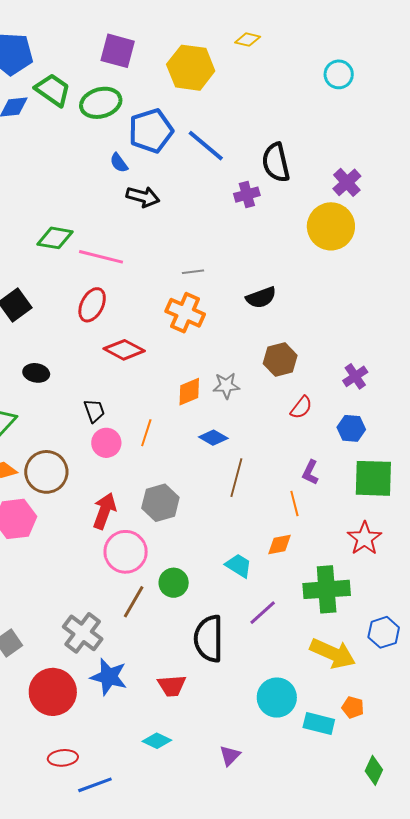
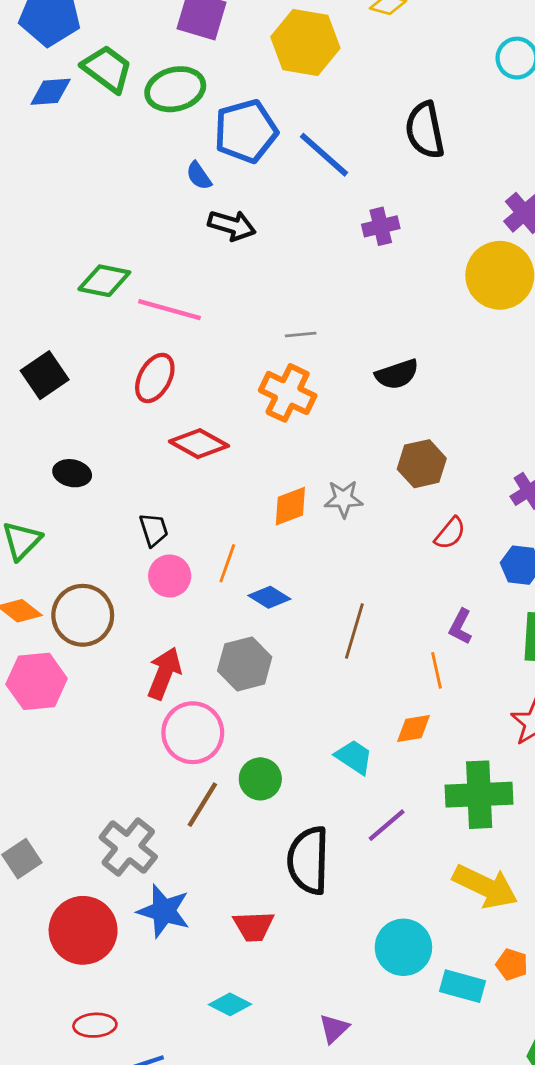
black semicircle: (276, 163) -> (425, 130), moved
blue diamond: (213, 438) -> (269, 597), moved

